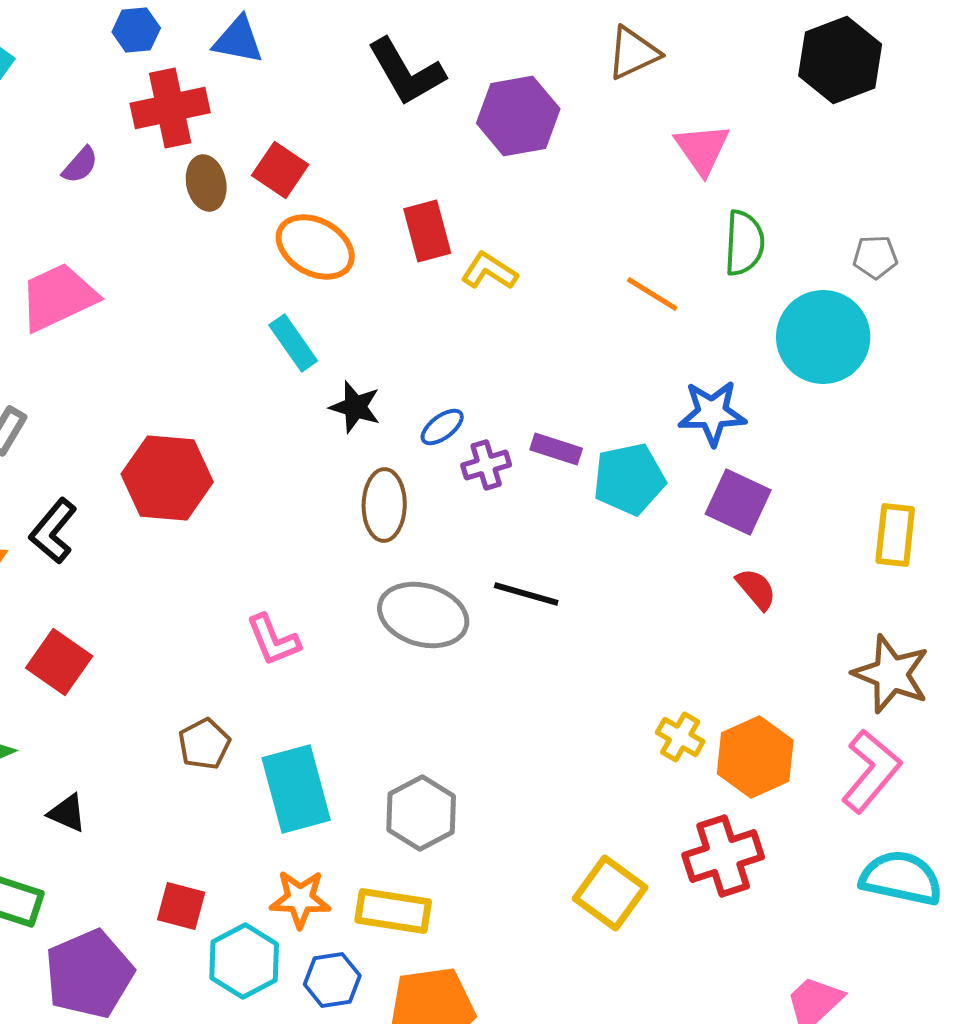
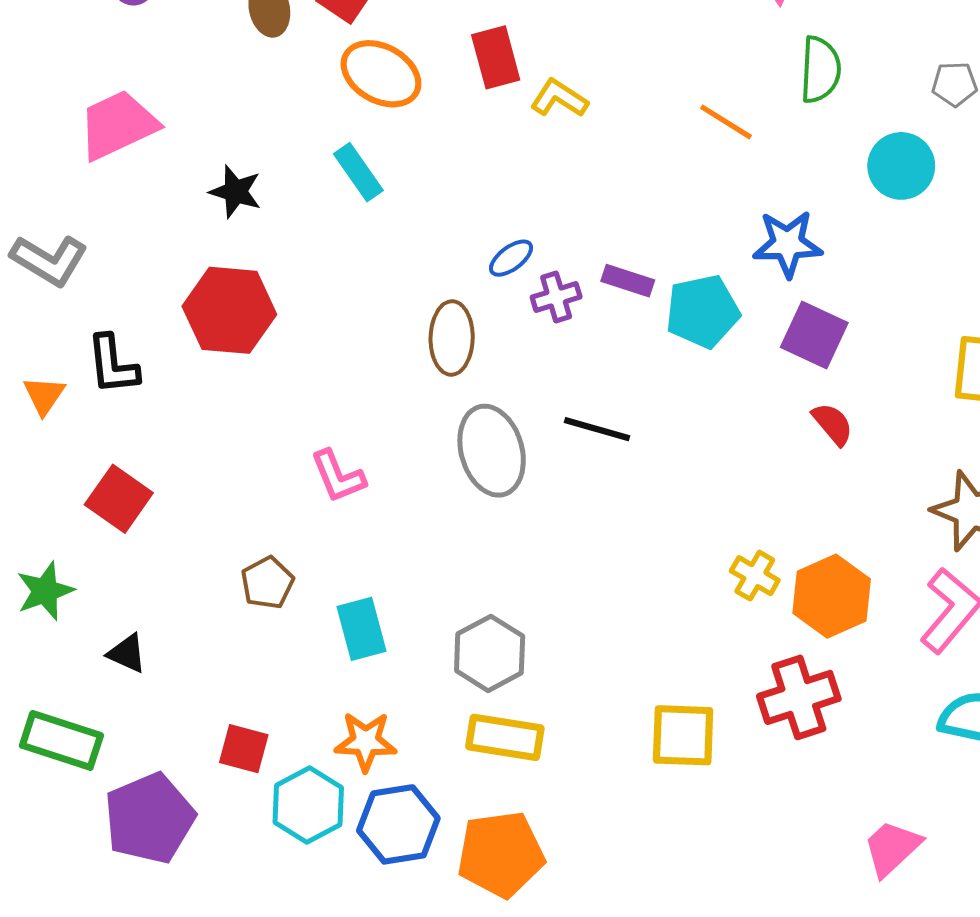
cyan circle: (823, 337) -> (901, 166), size x0.7
black star: (355, 407) -> (236, 192), moved
black L-shape: (53, 531) -> (113, 365), turned -46
gray ellipse: (423, 615) -> (492, 451), turned 58
cyan rectangle: (296, 789) -> (362, 629), size x0.7
yellow square: (610, 893) -> (683, 735), turned -34
yellow rectangle: (393, 911) -> (505, 737), moved
blue hexagon: (332, 980) -> (398, 824), size x1.4

